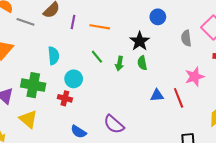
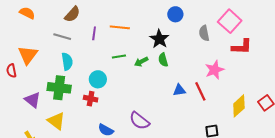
gray line: (25, 22) -> (62, 37), moved
purple line: (73, 22) -> (94, 33), moved
cyan semicircle: (54, 56) -> (67, 61), moved
green line: (97, 57) -> (119, 56), turned -56
green arrow: (119, 63) -> (141, 62), turned 56

